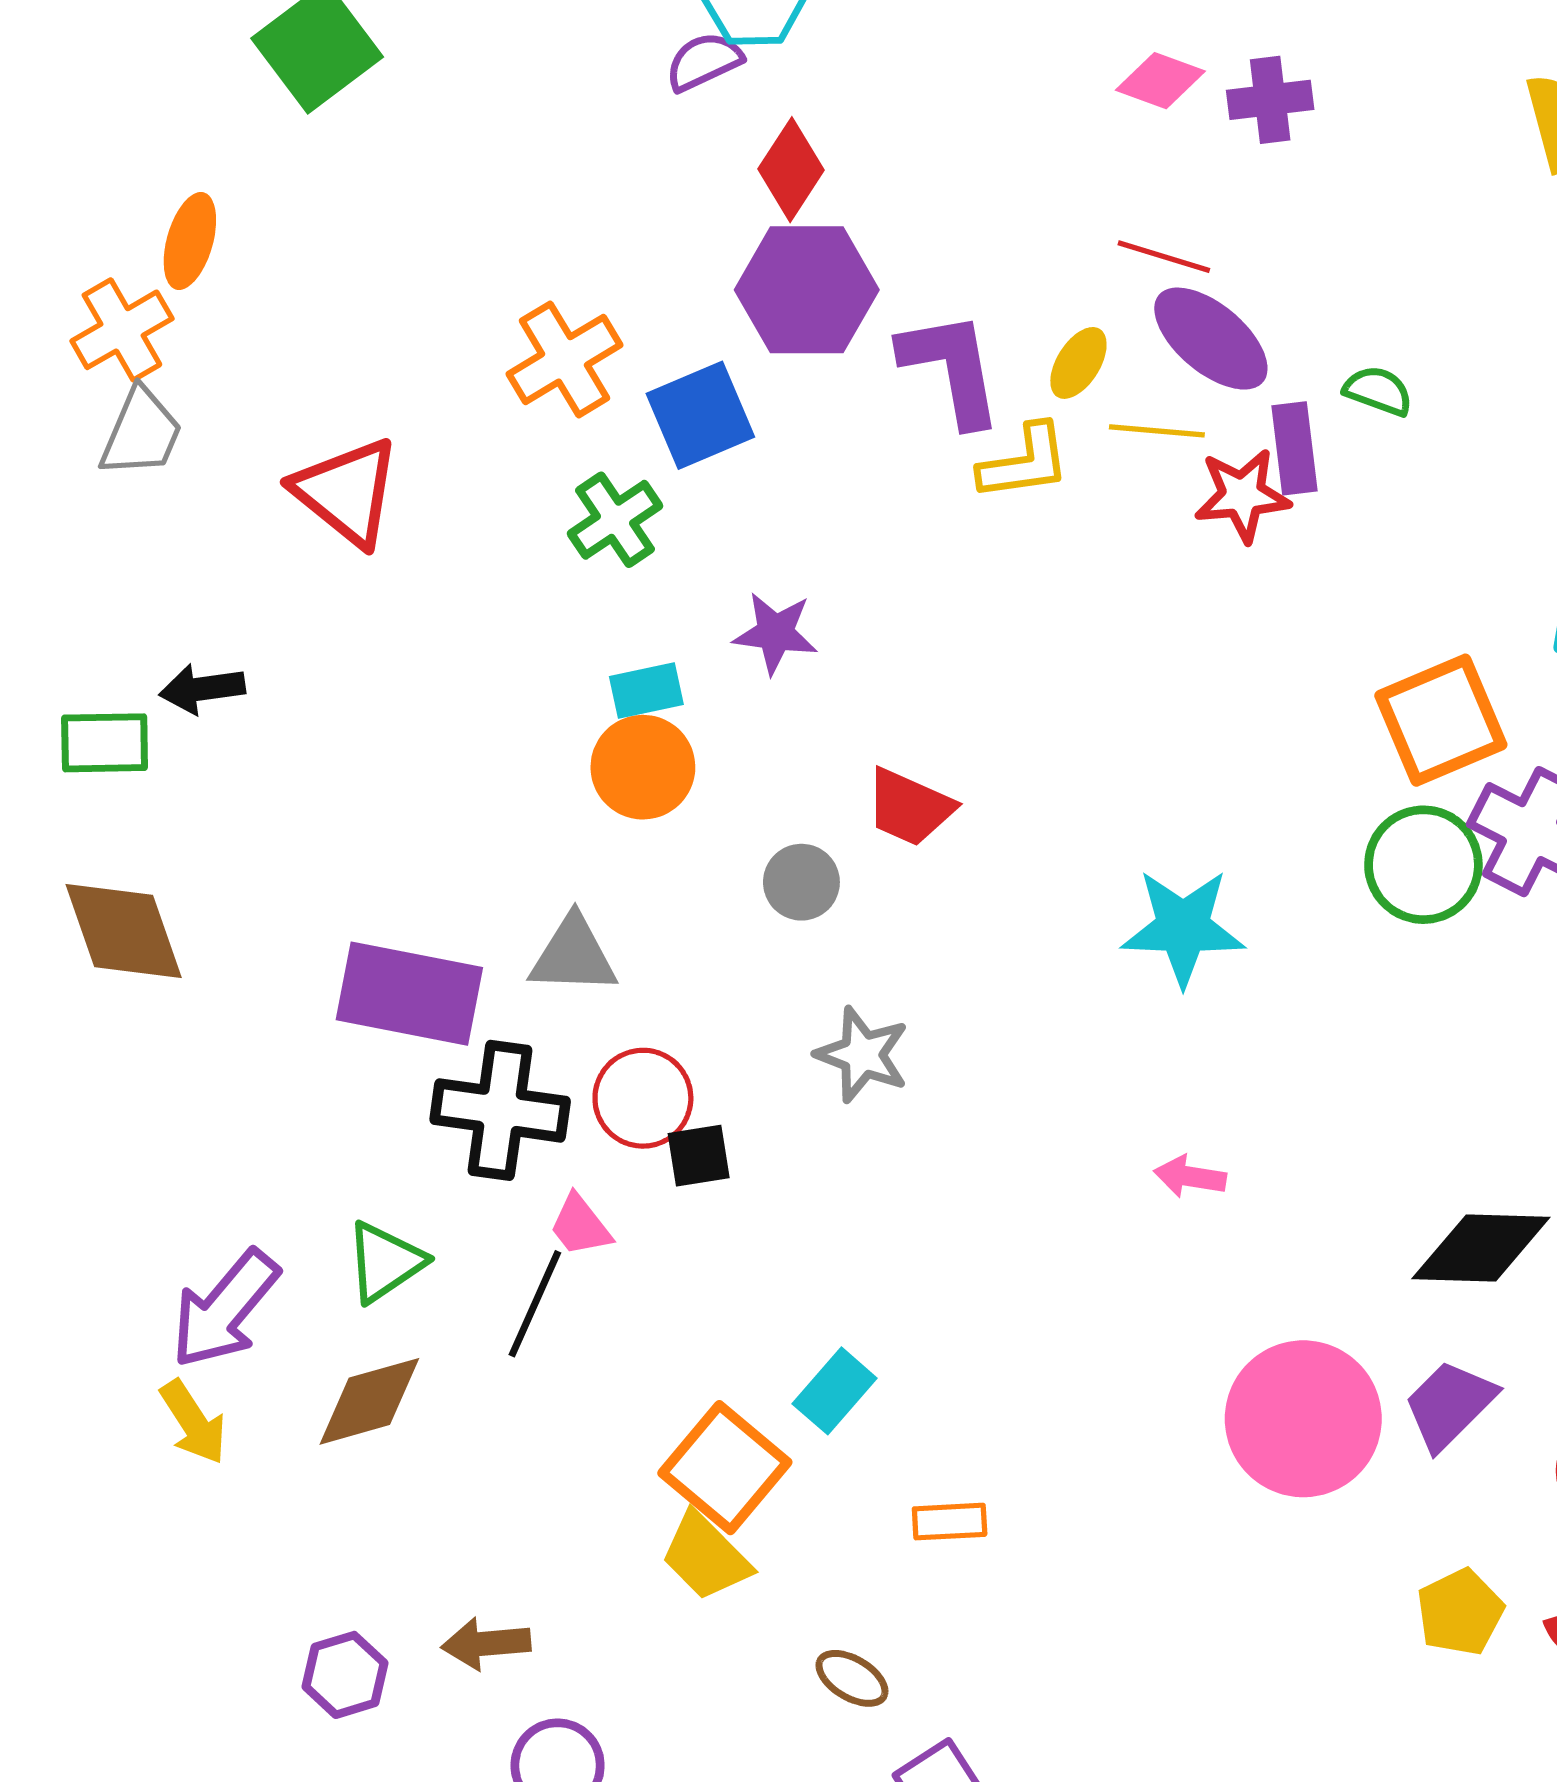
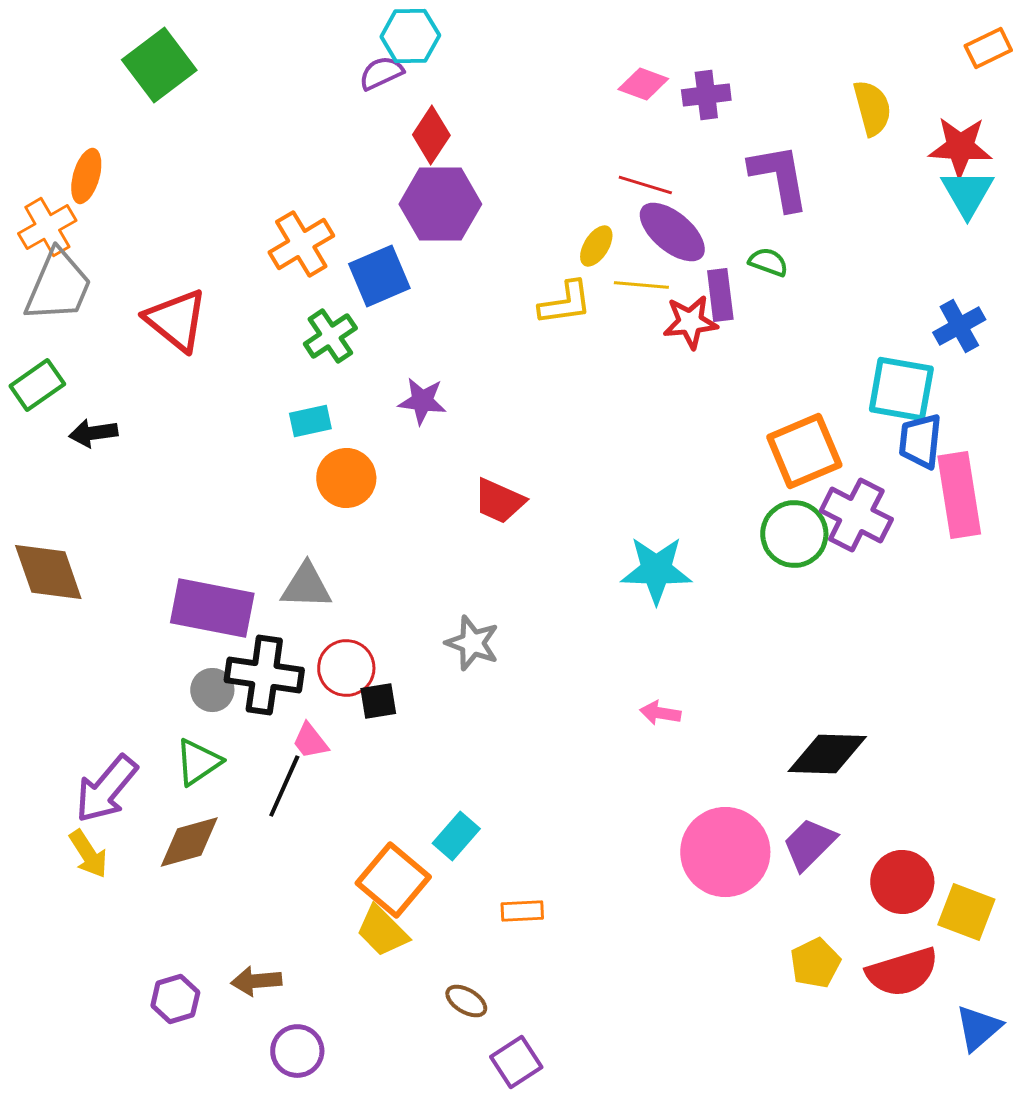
purple L-shape: (951, 368) -> (779, 177), moved
gray trapezoid: (141, 433) -> (58, 286), size x1.4
cyan rectangle: (646, 690) -> (310, 421), moved
green rectangle: (105, 743) -> (37, 385), moved, turned -34
gray circle: (801, 882) -> (212, 690), moved

